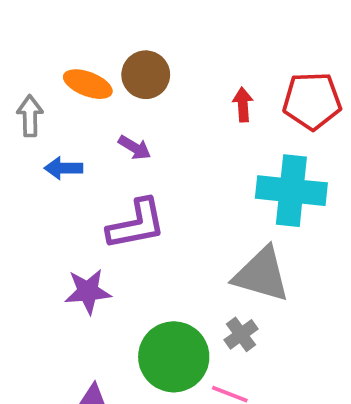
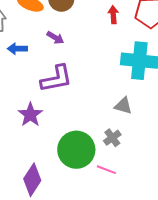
gray triangle: (262, 275) -> (123, 106), size x0.6
purple star: (88, 291) -> (30, 115), turned -30

